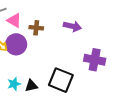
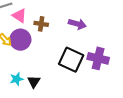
black square: (61, 80) -> (71, 60), moved
black triangle: (31, 86) -> (34, 82), turned -48

